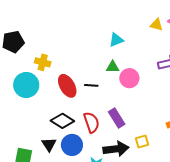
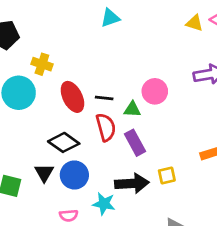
cyan triangle: (116, 40) -> (110, 18), moved
green triangle: (113, 67) -> (132, 109), moved
red semicircle: (91, 122) -> (106, 127), moved

